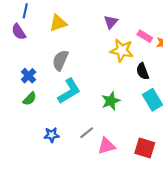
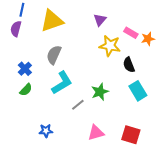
yellow triangle: (58, 23) -> (52, 21), size x1.4
purple semicircle: (19, 32) -> (16, 29), turned 49
gray line: (87, 133) -> (78, 105), moved
blue star: (52, 135) -> (46, 131), moved

